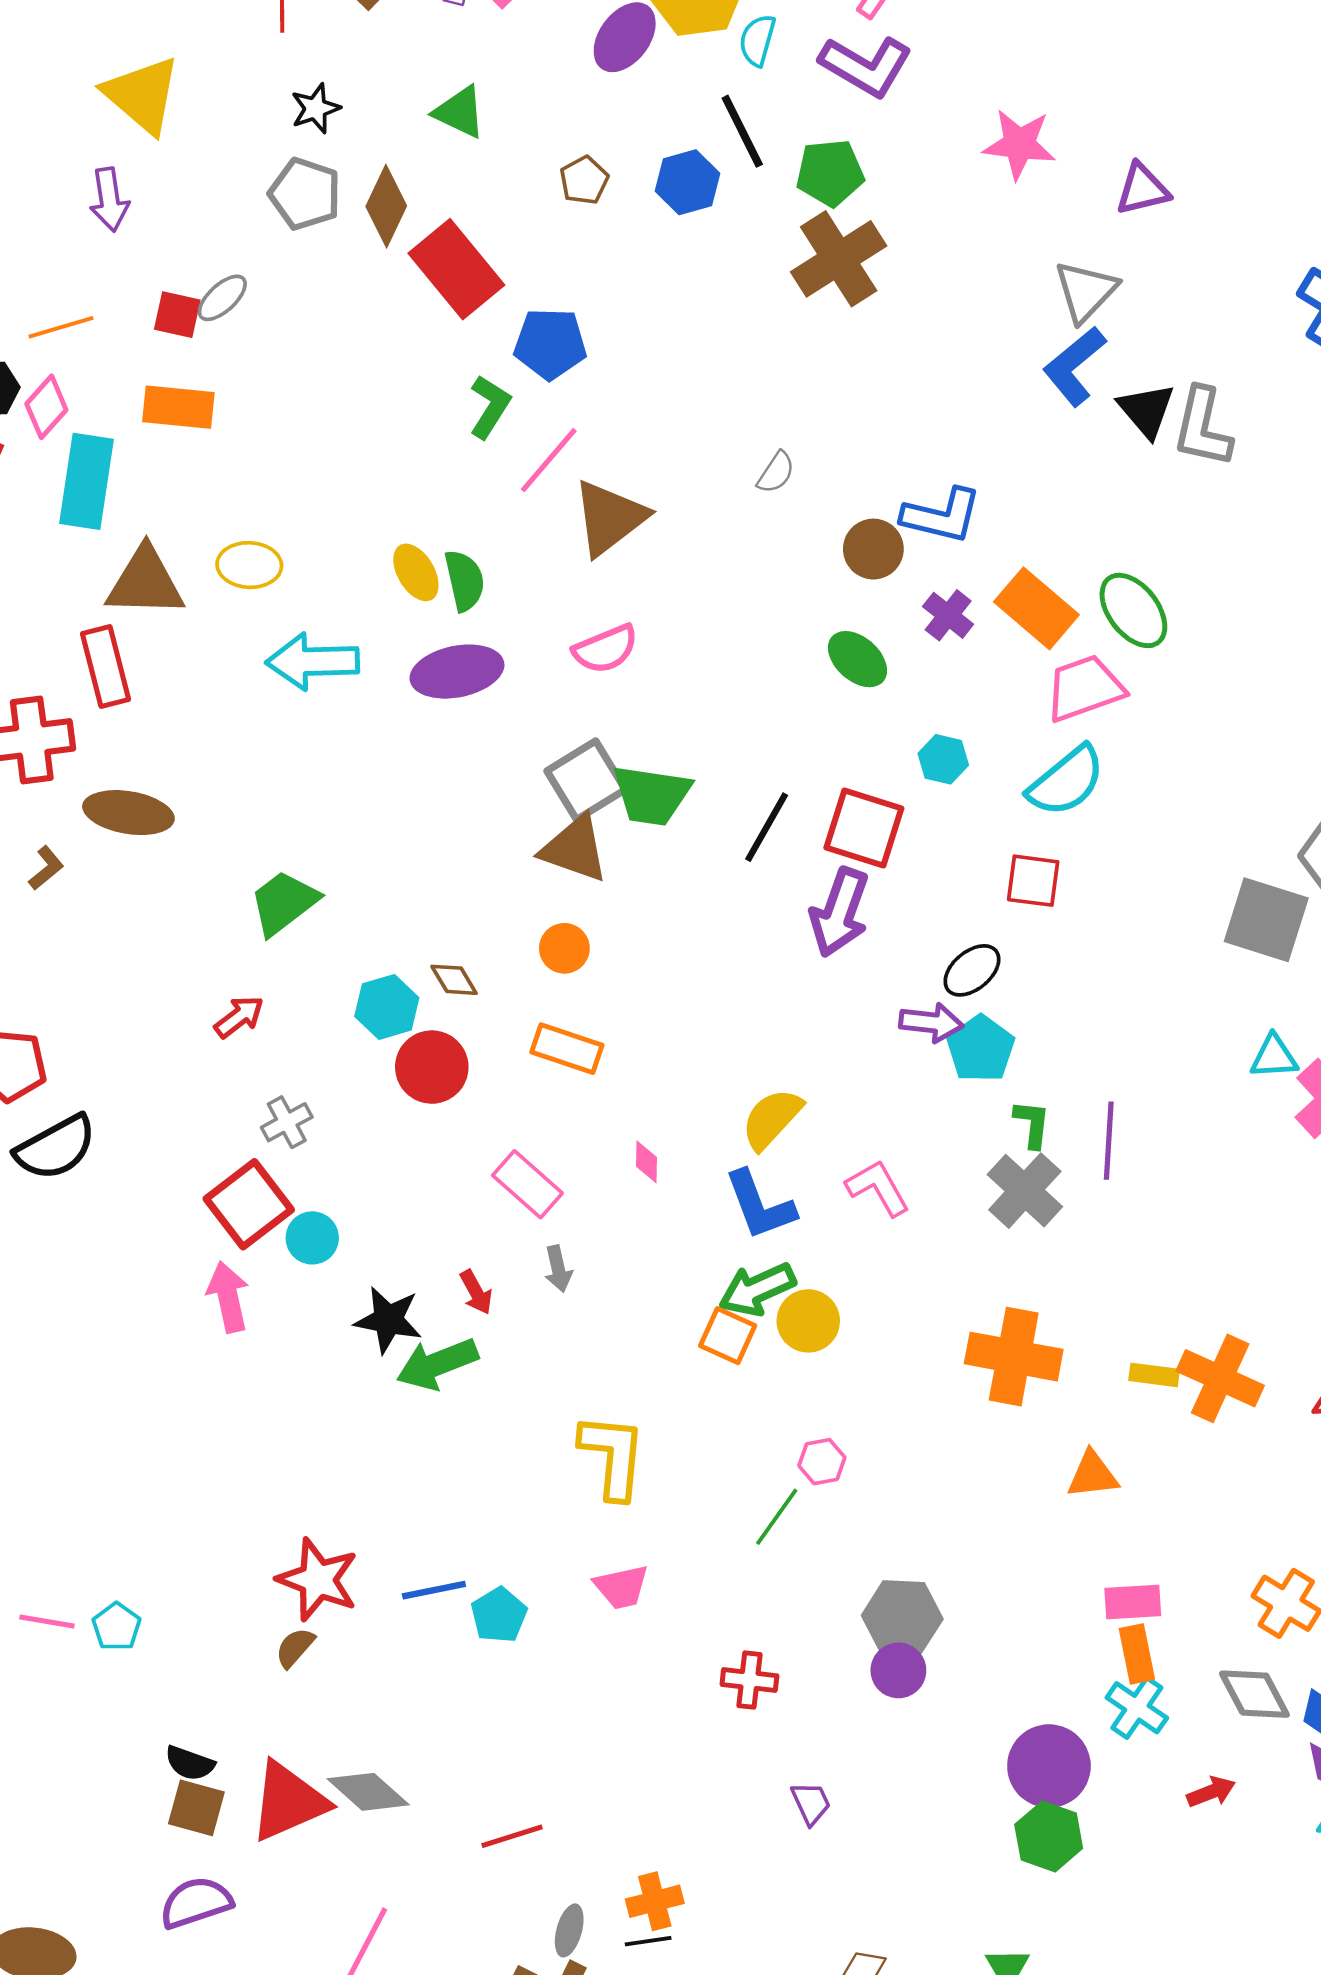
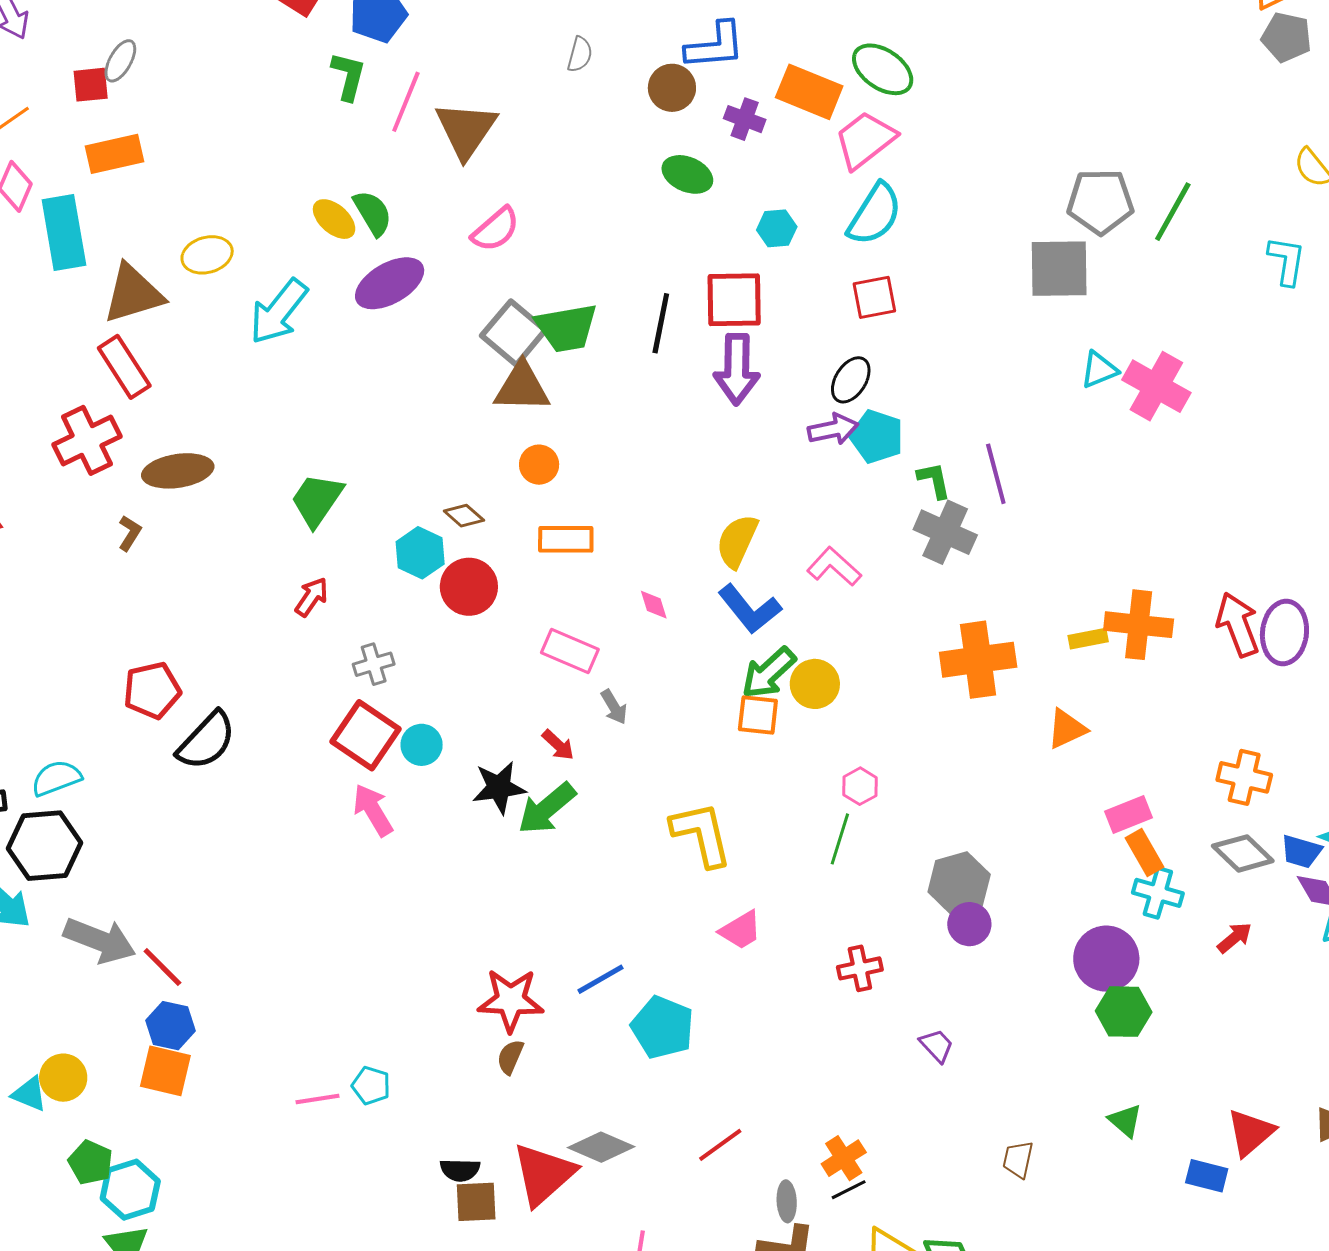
cyan arrow: (313, 661) -> (279, 312), turned -32
gray cross: (287, 1122) -> (374, 664), turned 30
cyan pentagon: (499, 1615) -> (663, 1027), moved, size x1.4

